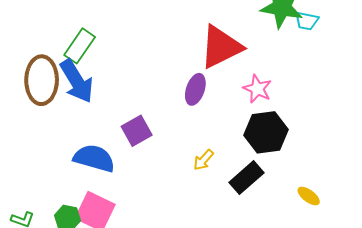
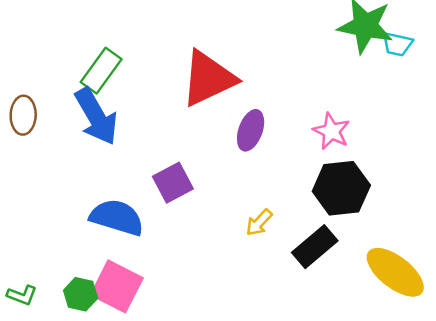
red triangle: (221, 47) -> (208, 78), moved
brown ellipse: (42, 80) -> (23, 115), moved, size x0.6
yellow ellipse: (309, 196) -> (395, 272), size x2.0

